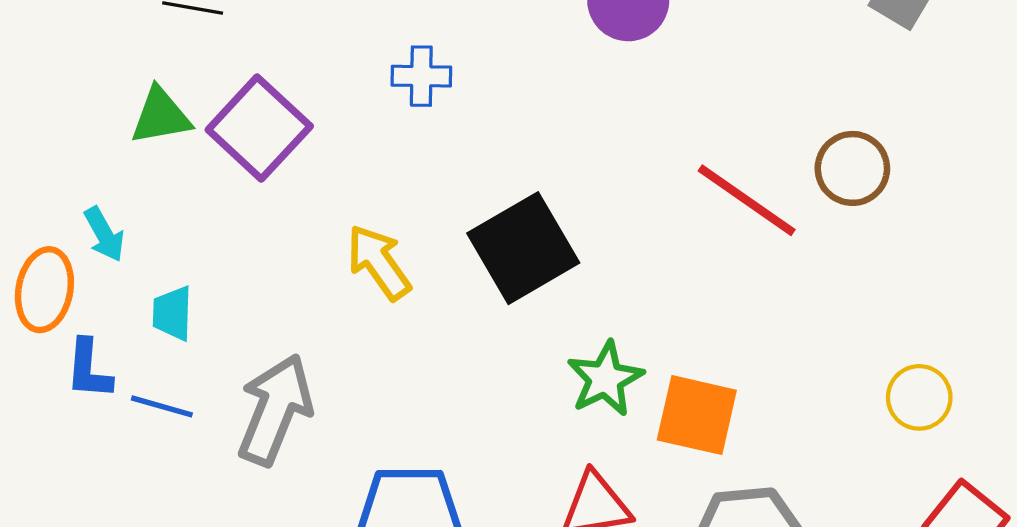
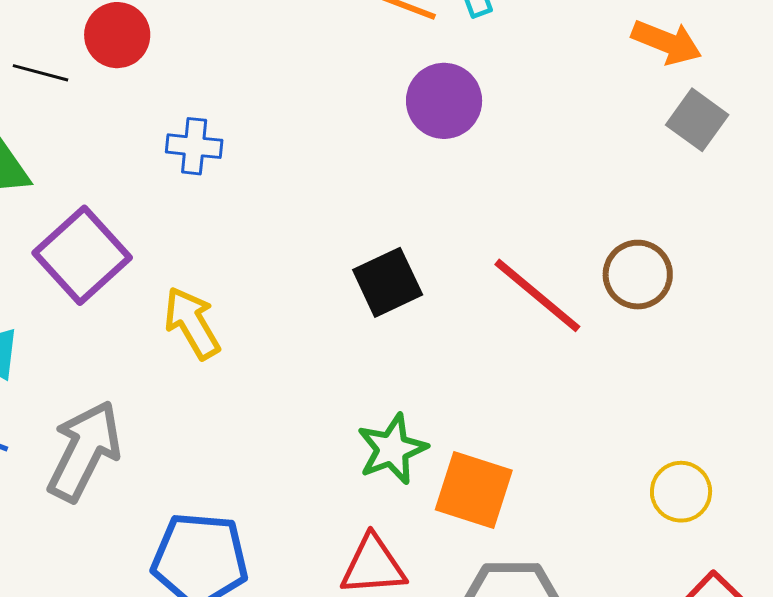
blue cross: (421, 76) -> (194, 146), moved
purple square: (259, 128) -> (82, 255), moved
black square: (523, 248) -> (388, 282), moved, size x0.7

